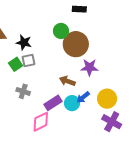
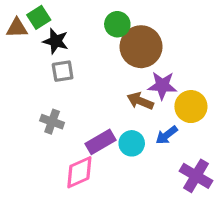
green square: (16, 64) -> (39, 17), moved
brown arrow: (67, 81) -> (140, 101), moved
blue arrow: (83, 97) -> (167, 135), moved
yellow circle: (107, 99) -> (191, 107), moved

